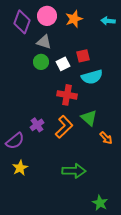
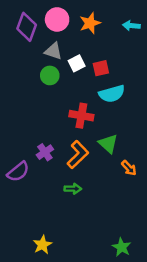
white square: (63, 64) -> (77, 63), moved
yellow star: (20, 168) -> (42, 245), moved
green arrow: (74, 171) -> (73, 189), moved, size x0.6

